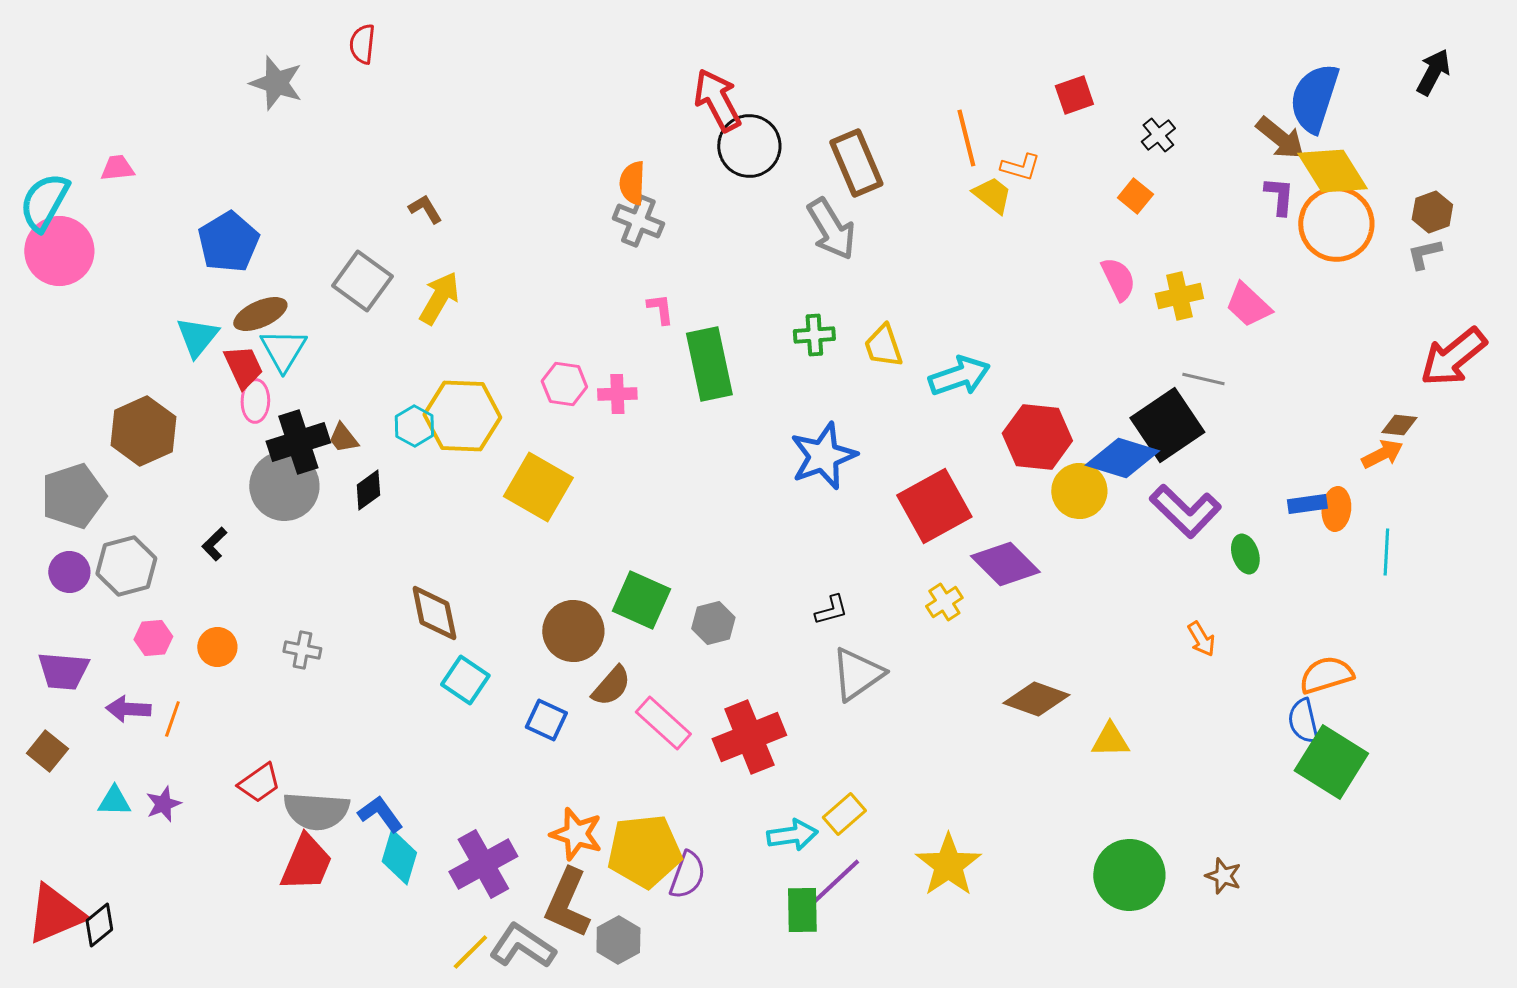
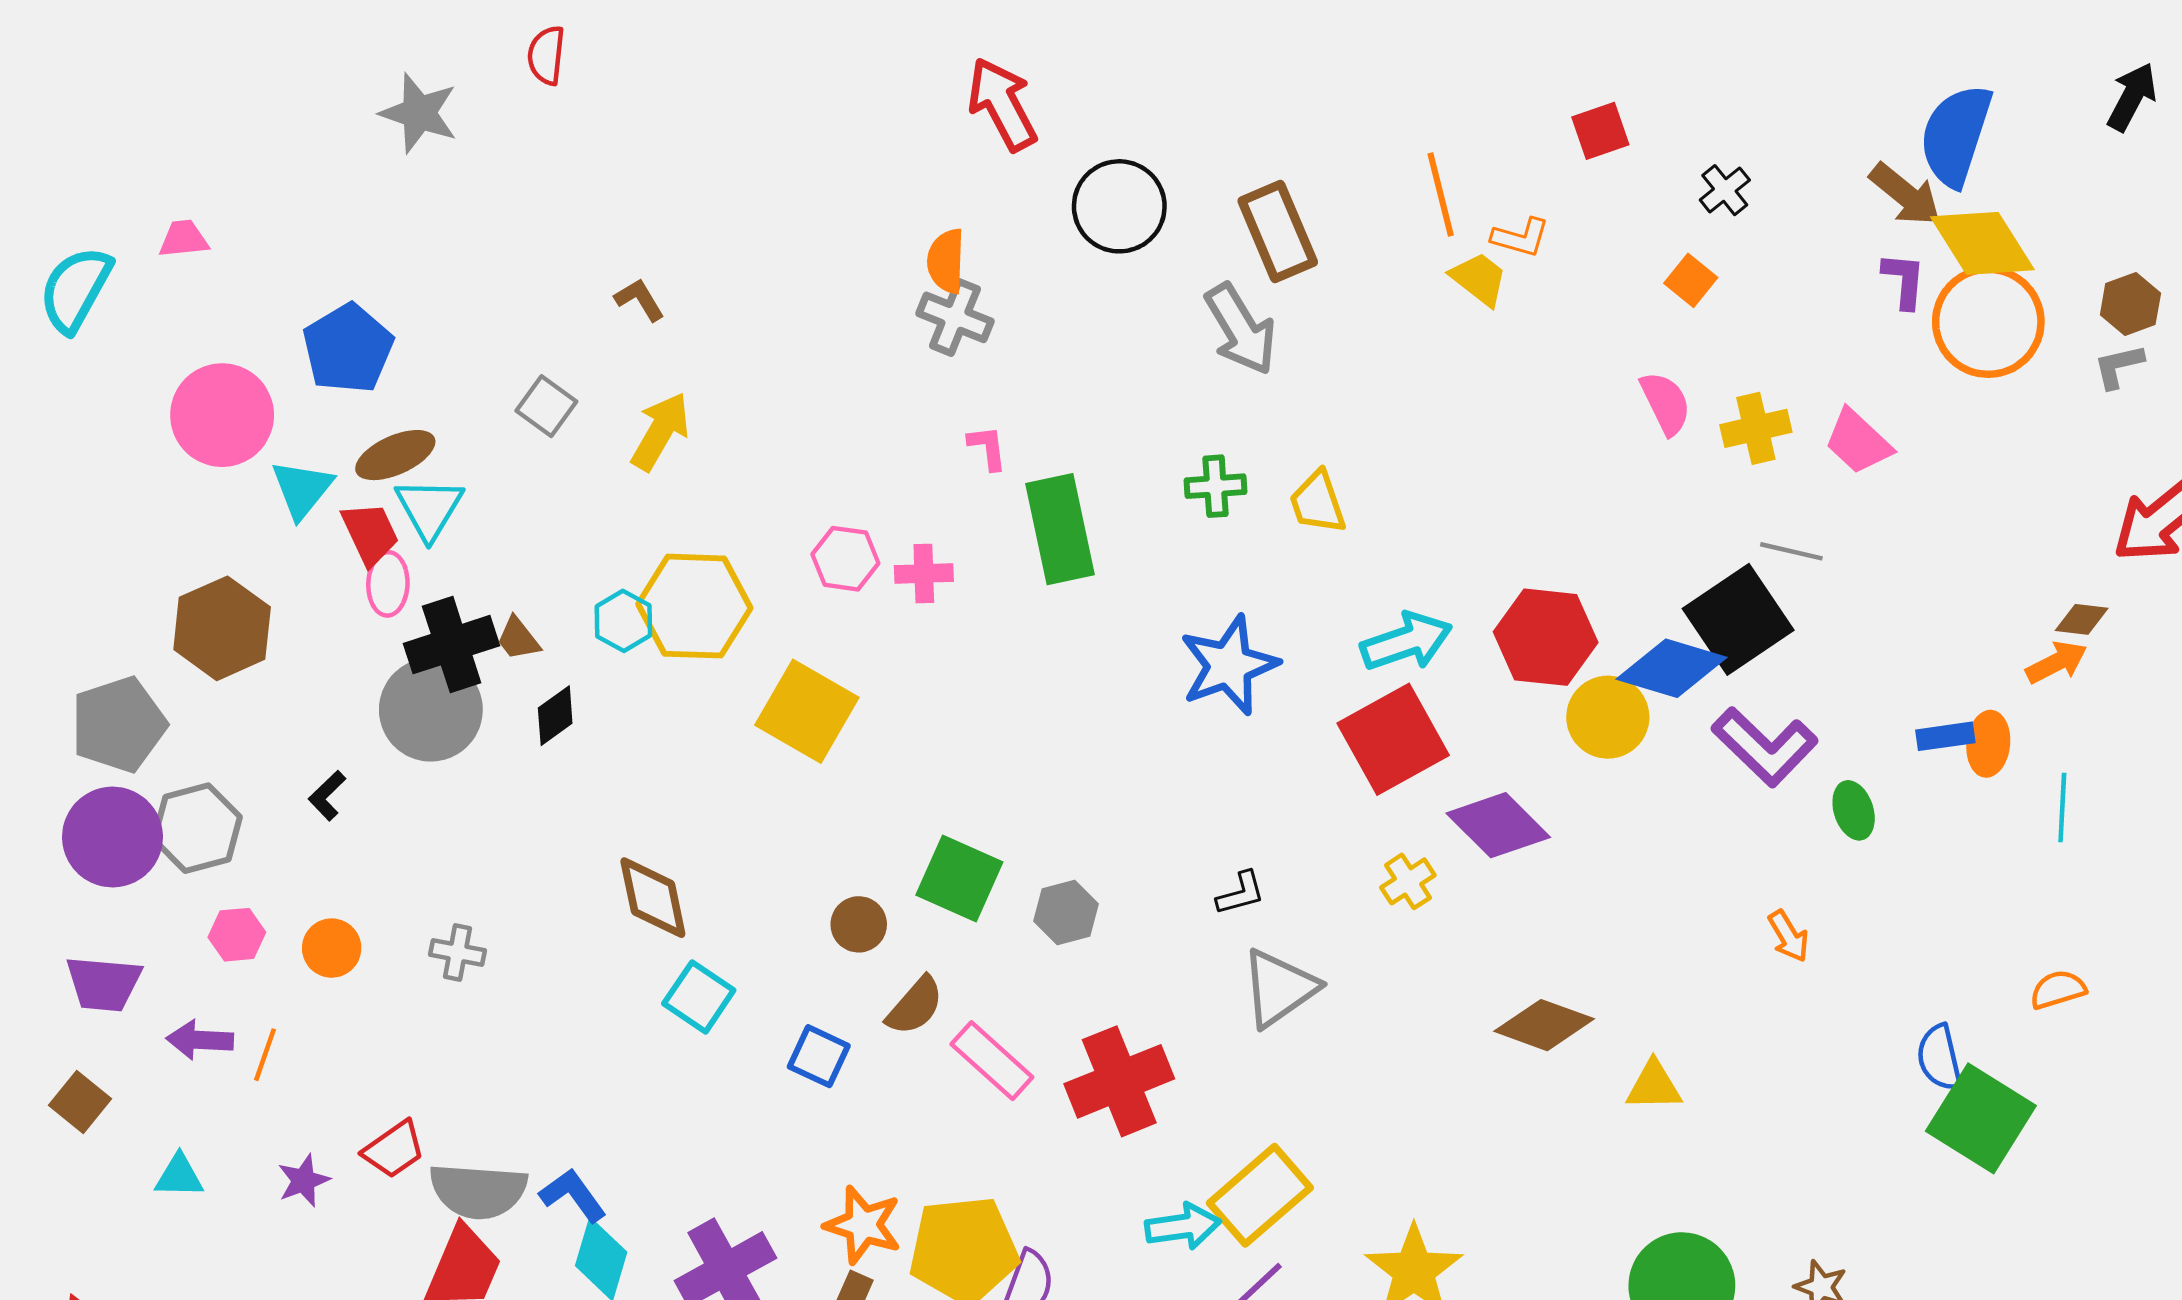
red arrow: (717, 100) -> (1002, 104), moved
pink circle: (59, 251) -> (222, 415), moved
gray square: (362, 281) -> (546, 406), size x0.7
cyan arrow: (959, 376) -> (1406, 642), moved
purple circle: (69, 572) -> (113, 837), size x1.6
brown circle: (573, 631) -> (859, 924), size x0.6
orange semicircle: (1326, 675) -> (2058, 990), moved, size x0.7
purple star: (163, 804) -> (304, 1181), moved
yellow rectangle: (844, 814) -> (1260, 1195), size x1.6

